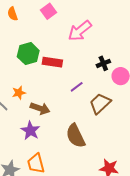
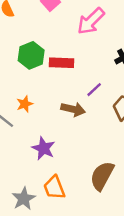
brown arrow: (40, 108) -> (73, 109), moved
brown semicircle: (76, 136) -> (102, 176), moved, turned 60

